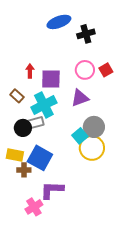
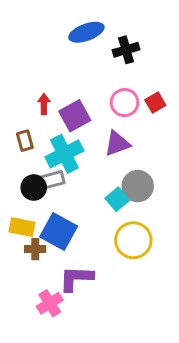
purple square: (51, 79) -> (75, 116), turned -30
brown rectangle: (17, 96) -> (25, 141), turned 32
yellow circle: (92, 148) -> (133, 240), moved

